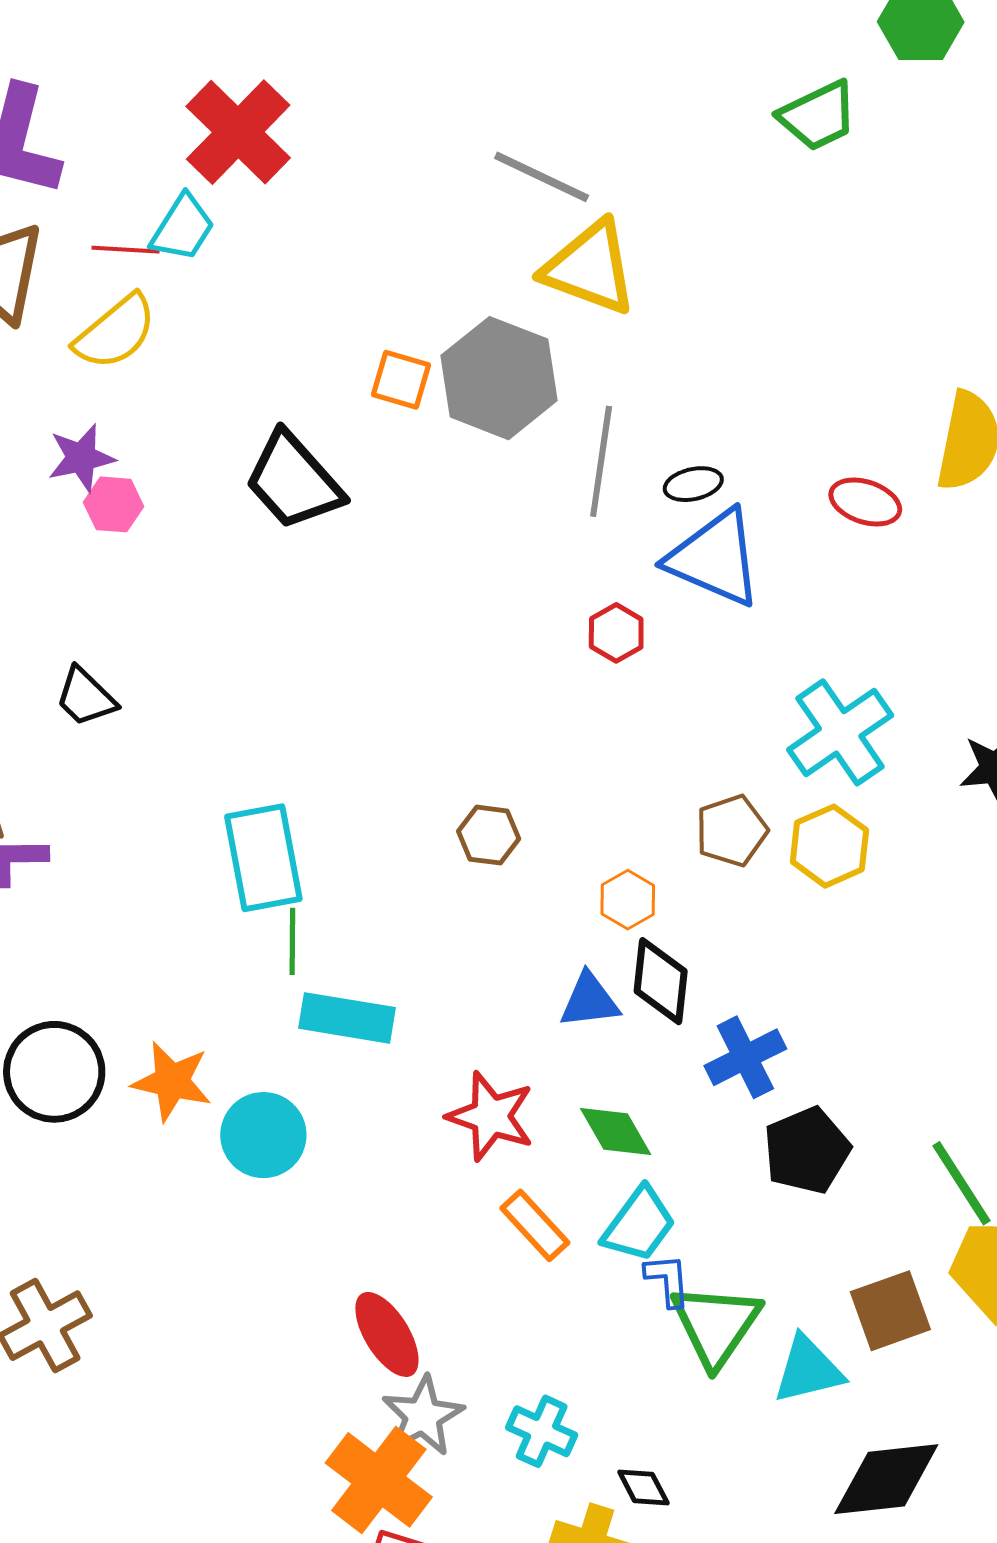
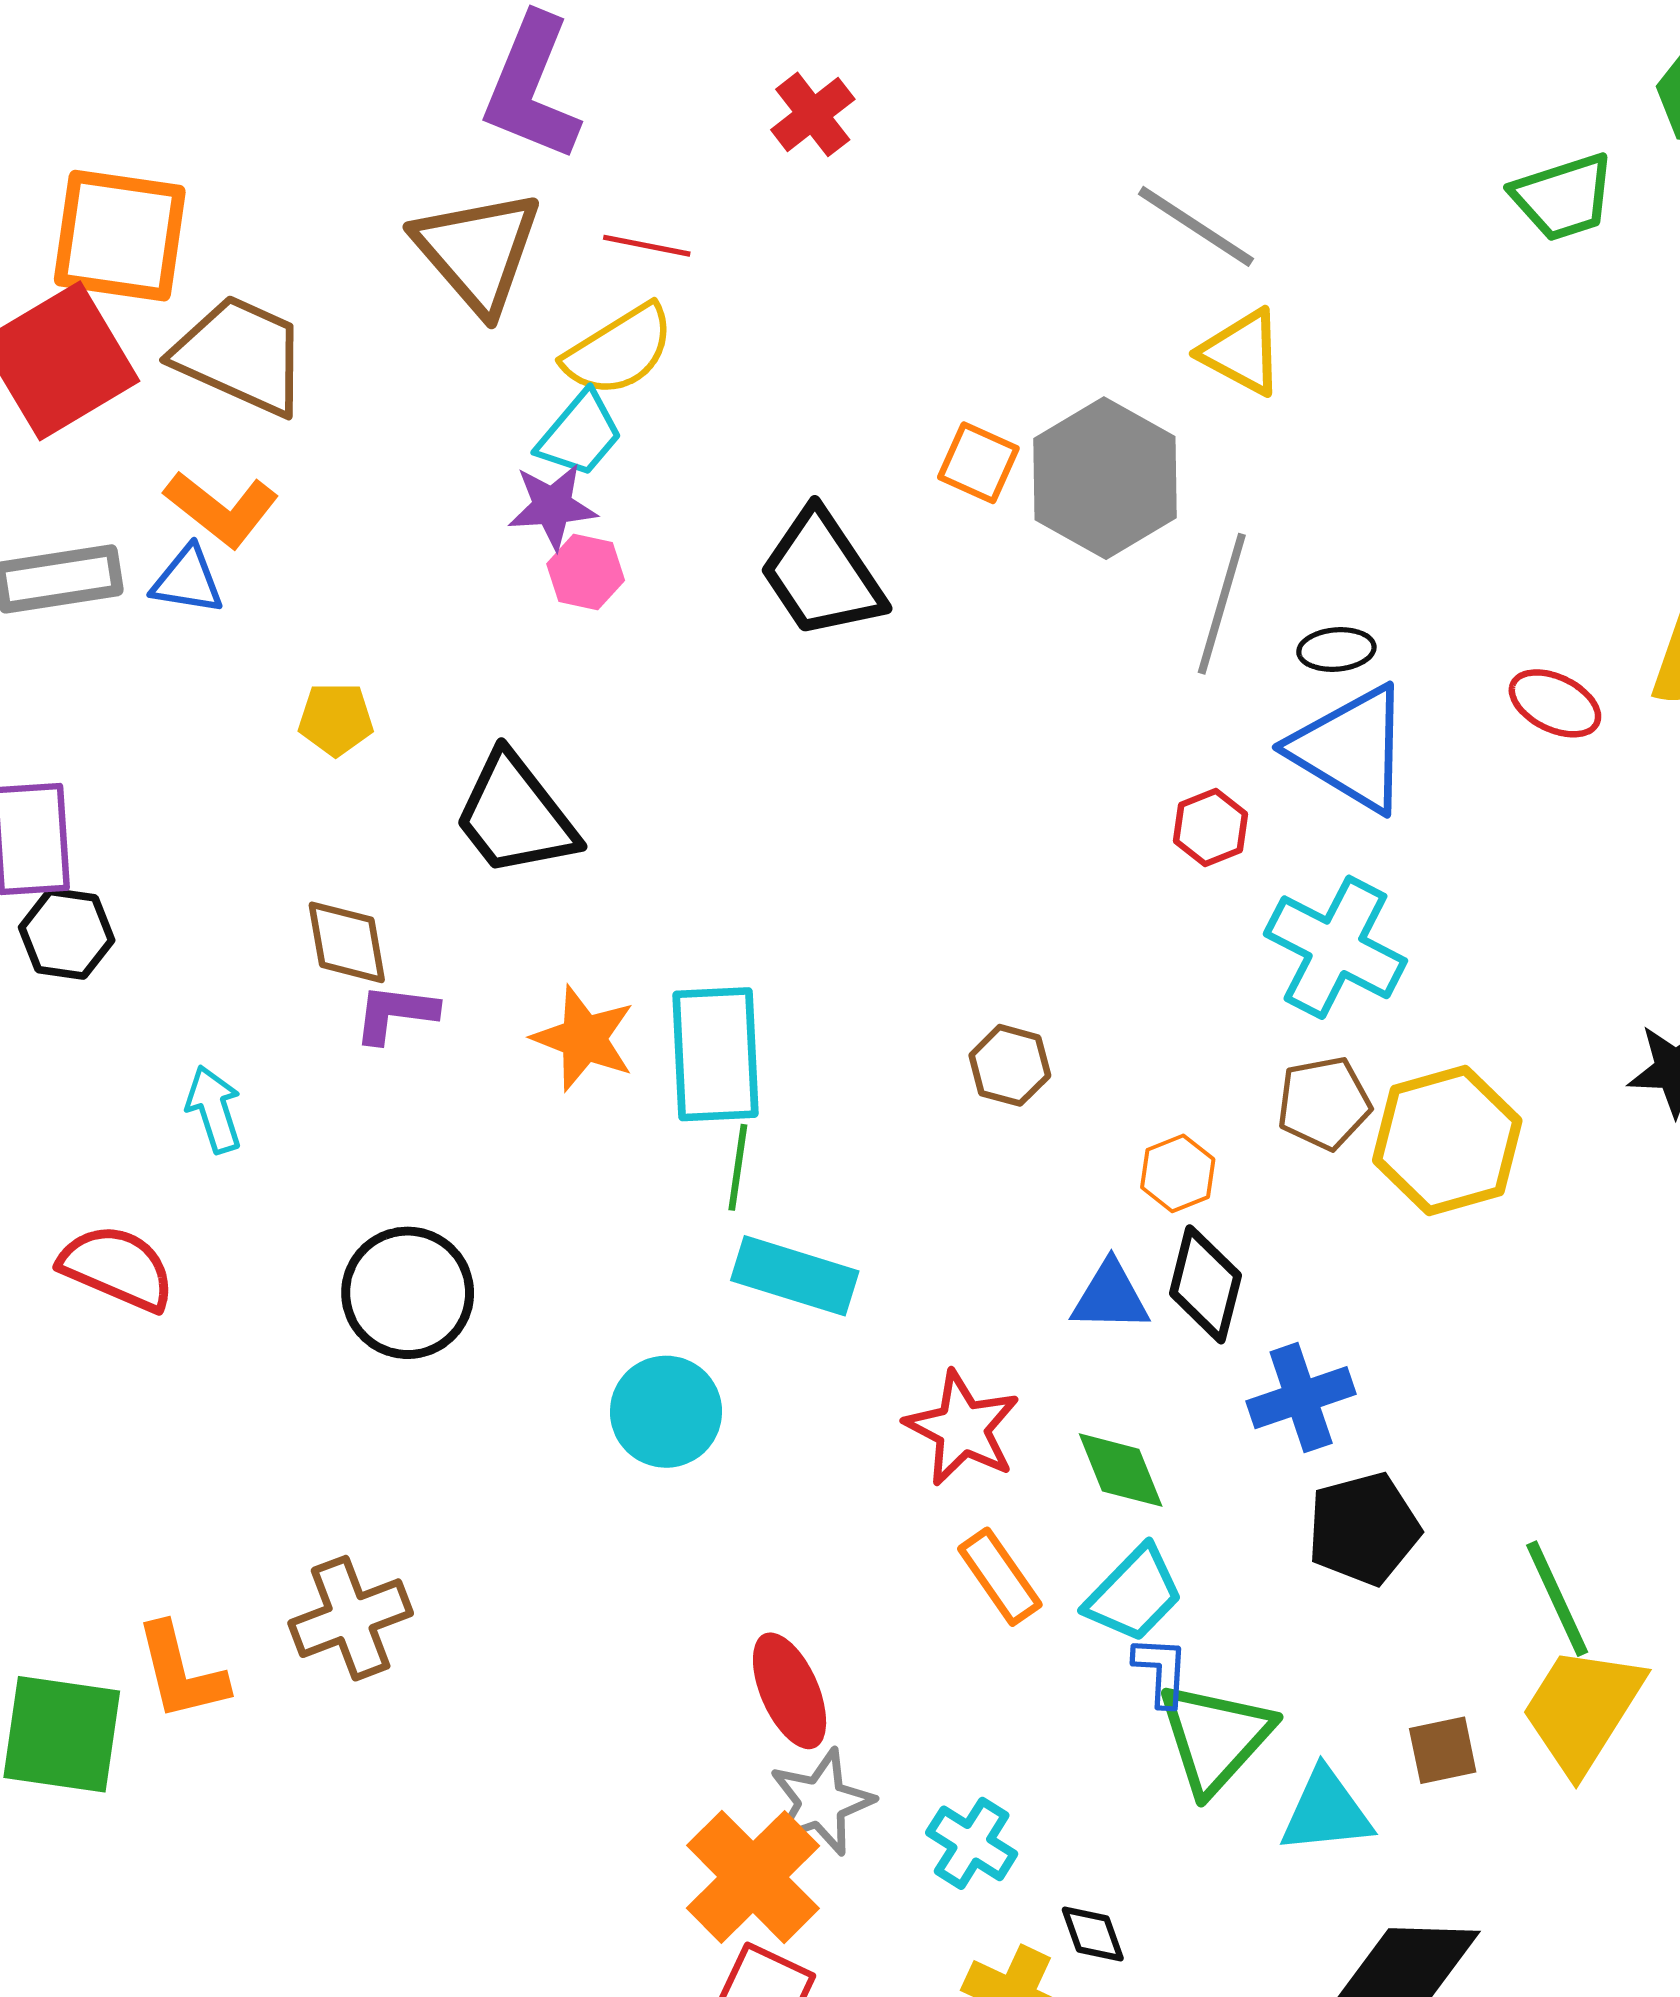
red cross: (238, 132) -> (813, 114), size x0.6
cyan trapezoid: (183, 228) -> (580, 434), moved
yellow triangle: (590, 268) -> (1242, 352), size x0.7
black trapezoid: (86, 697) -> (515, 815), size x1.6
cyan cross: (840, 732) -> (1335, 947), moved, turned -36
yellow hexagon: (829, 846) -> (1447, 1140), size x1.4
orange star: (172, 1081) -> (584, 1038), moved
brown square: (890, 1311) -> (1443, 1750), size x0.7

